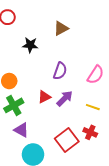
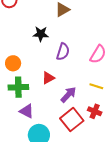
black star: (30, 45) -> (41, 34), moved
purple arrow: (65, 98) -> (68, 95), moved
green cross: (14, 105) -> (18, 87), turned 30

